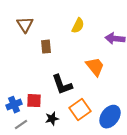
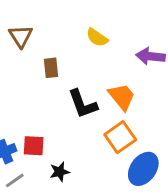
yellow semicircle: (78, 26) -> (97, 38), turned 98
black L-shape: (62, 85) -> (83, 104), moved
orange square: (80, 110) -> (120, 137), moved

